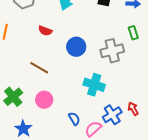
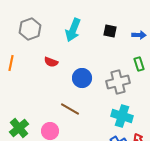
brown line: (39, 68) -> (70, 109), moved
cyan cross: (94, 85) -> (122, 116), moved

